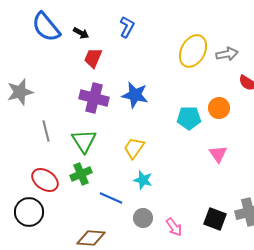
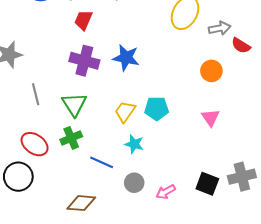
gray arrow: (227, 54) -> (220, 28), moved
cyan pentagon: (189, 118) -> (157, 109), moved
pink arrow: (174, 227) -> (166, 192), turned 96

